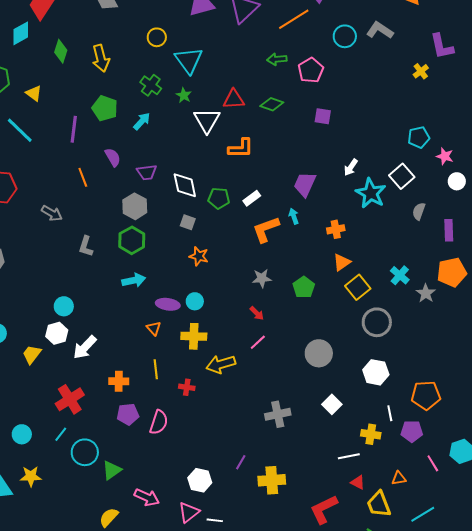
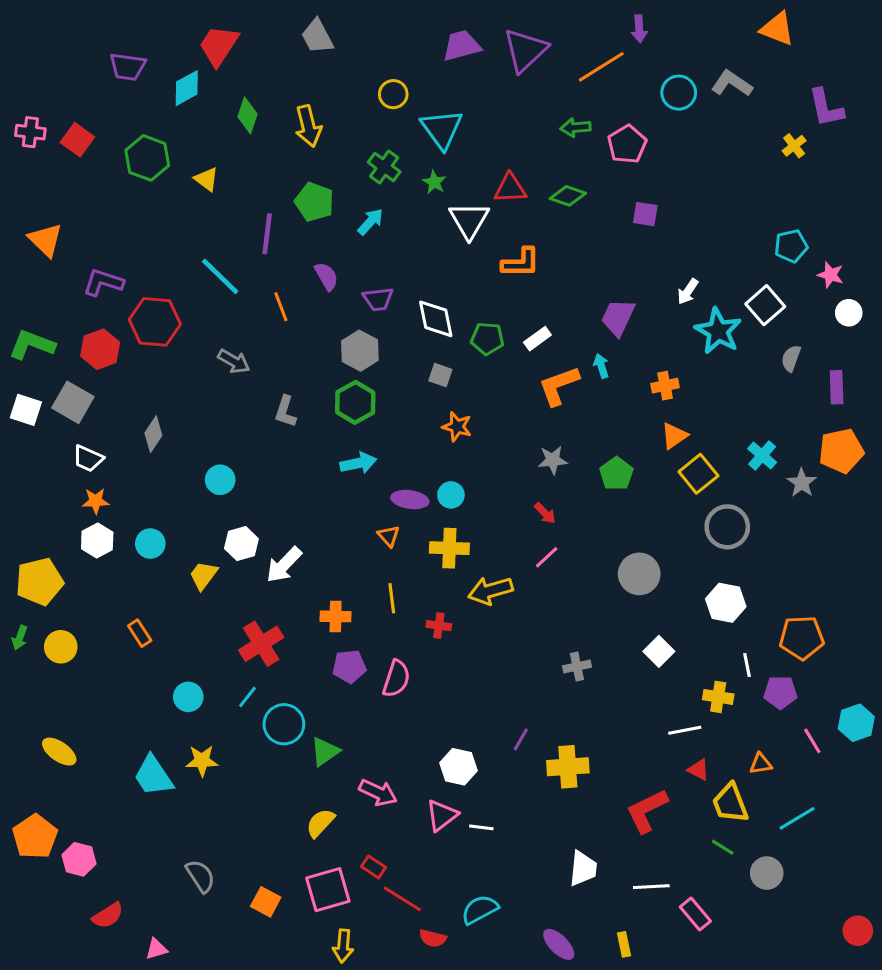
cyan line: (20, 130) -> (220, 276), moved
cyan circle: (64, 306) -> (220, 480), moved
gray cross: (278, 414) -> (577, 667), size x0.7

